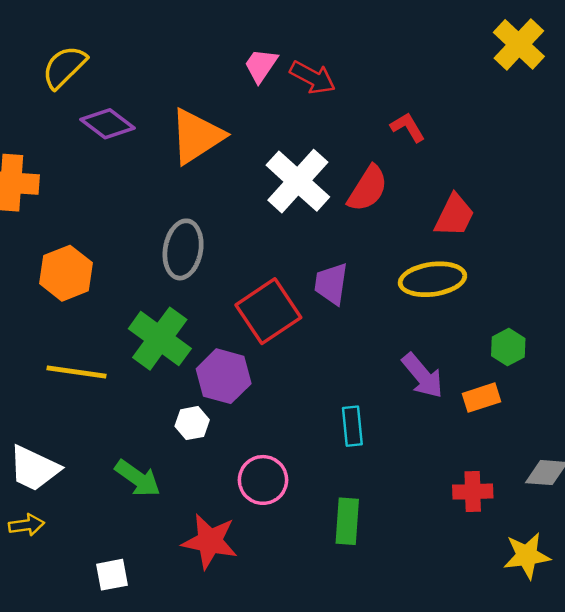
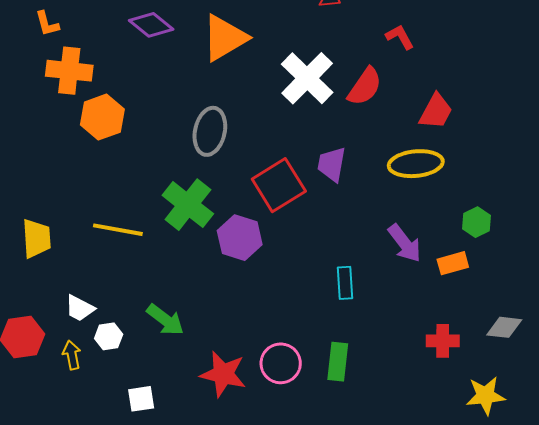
orange hexagon: (66, 273) -> (102, 117), moved
white hexagon: (192, 423) -> (109, 336), moved
white trapezoid: (34, 468) -> (80, 308), size x0.7
pink circle: (263, 480) -> (281, 363), moved
yellow arrow: (27, 525) -> (72, 355), turned -96

